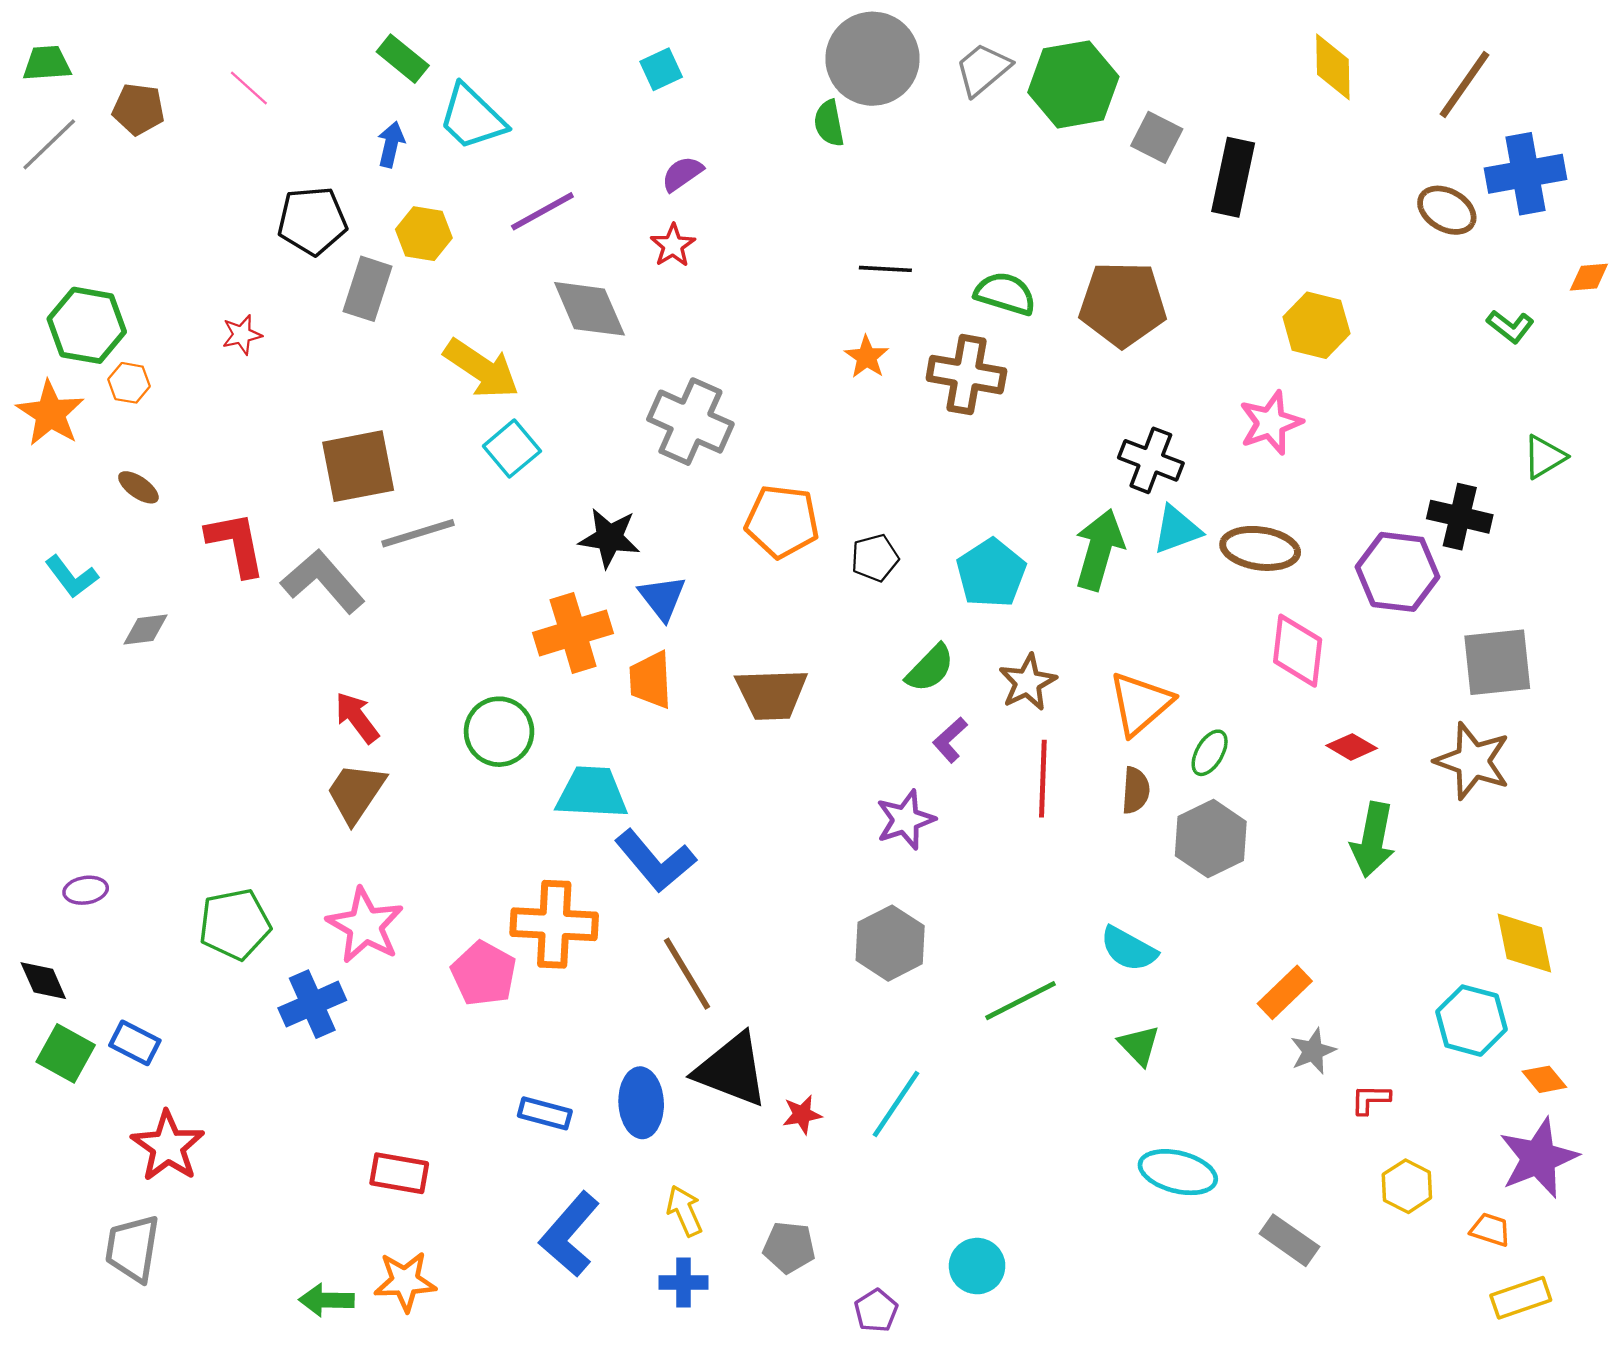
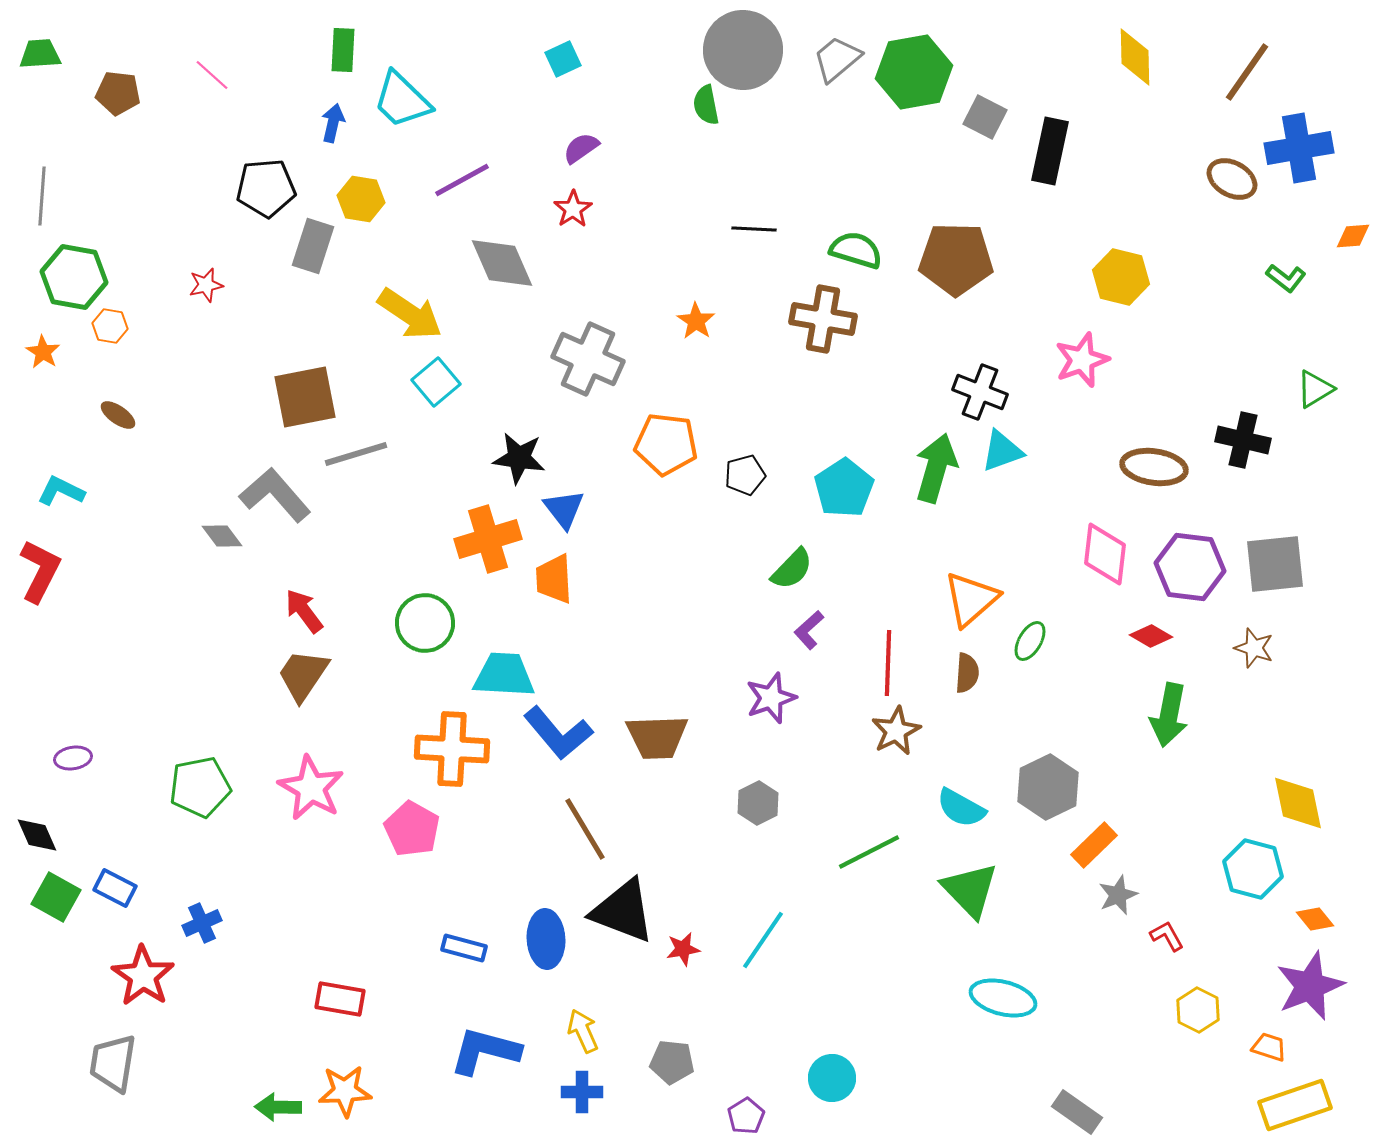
green rectangle: (403, 59) -> (343, 50), turned 54
gray line: (49, 144) -> (42, 196), moved, turned -42
orange star: (867, 357) -> (696, 321), moved
orange star: (50, 413) -> (43, 352), size x0.6
red L-shape: (236, 544) -> (40, 571), moved, turned 38
brown ellipse: (1260, 548) -> (1154, 467), moved
purple hexagon: (1398, 572) -> (1190, 567), moved
cyan L-shape: (72, 577) -> (61, 491), turned 153
gray diamond: (145, 629) -> (222, 536), moved, turned 60
brown star: (1028, 682) -> (896, 731), moved
brown trapezoid: (772, 694) -> (657, 737), moved
brown star: (1473, 761) -> (1254, 648), size x0.6
gray hexagon: (1211, 839) -> (1048, 787), moved
orange cross: (554, 924) -> (452, 749), moved
gray hexagon: (890, 943) -> (758, 803), size x0.7
blue cross: (312, 1004) -> (202, 923), moved, size x0.7
green triangle: (1139, 1045) -> (970, 890), size x1.6
red L-shape: (1370, 1099) -> (1167, 936), turned 60
blue L-shape: (569, 1234) -> (485, 1051), turned 64
gray rectangle: (1289, 1240) -> (1077, 1112), moved
yellow rectangle: (1521, 1298) -> (1295, 1105), size x1.4

